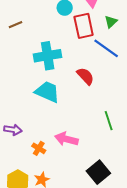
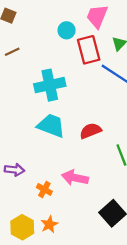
red semicircle: (85, 76) -> (90, 131), moved, turned -66

